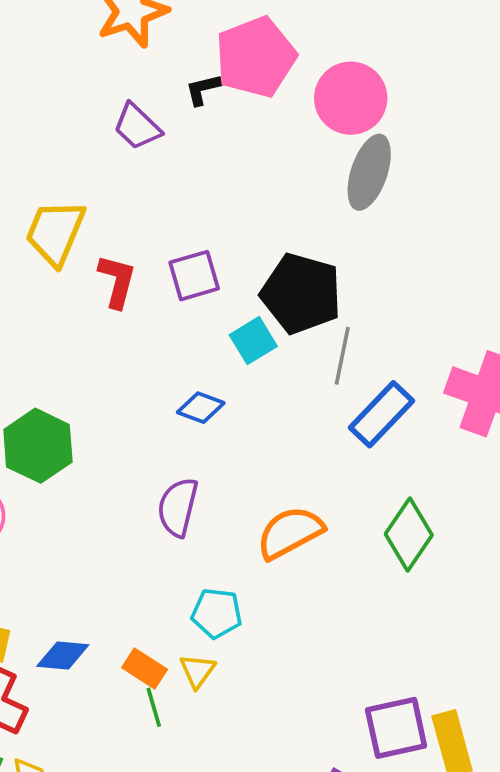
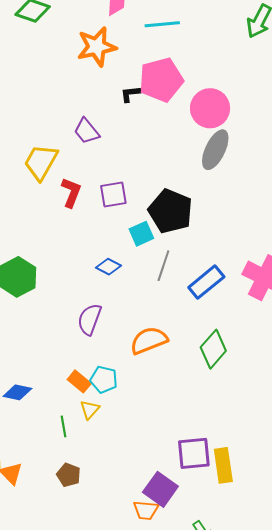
purple trapezoid: (137, 127) -> (87, 131), moved
gray line: (342, 356) -> (163, 266), moved
orange rectangle: (145, 668) -> (79, 381), moved

